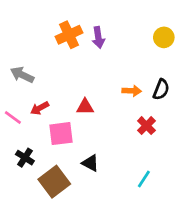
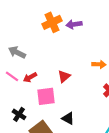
purple arrow: (98, 37) -> (74, 24), turned 91
red triangle: (85, 107) -> (64, 76), turned -40
pink line: (13, 118) -> (12, 76), moved

